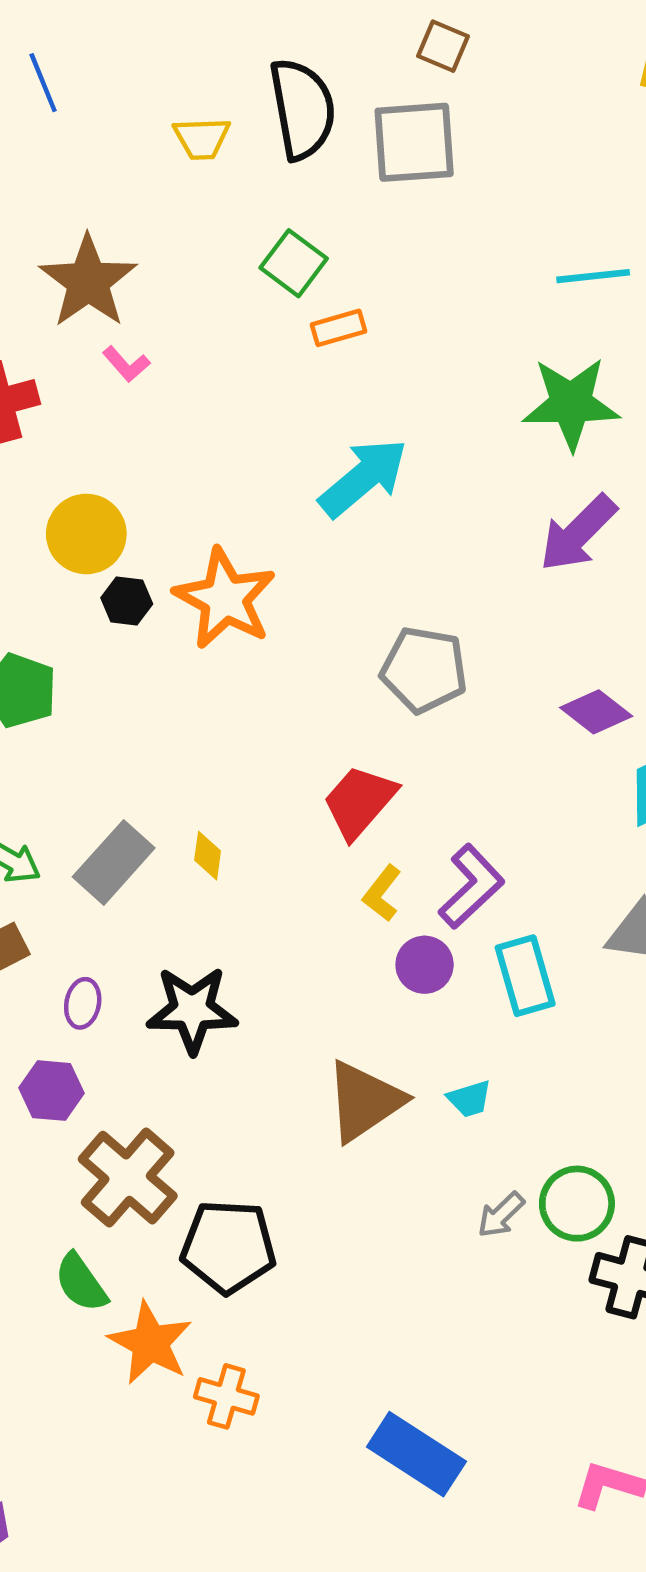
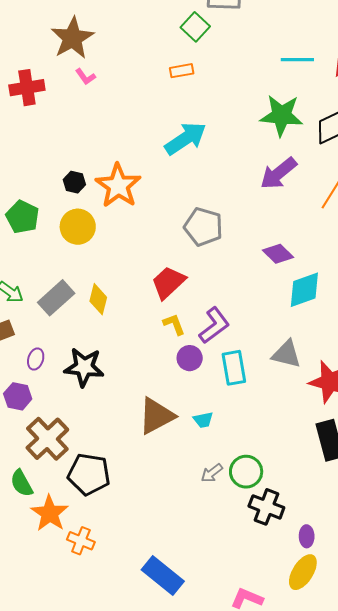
green square: (294, 263) -> (195, 27), moved
yellow circle: (86, 534) -> (78, 227), moved
yellow diamond: (208, 856) -> (98, 299), size x1.4
yellow L-shape: (382, 893) -> (174, 324), turned 115

